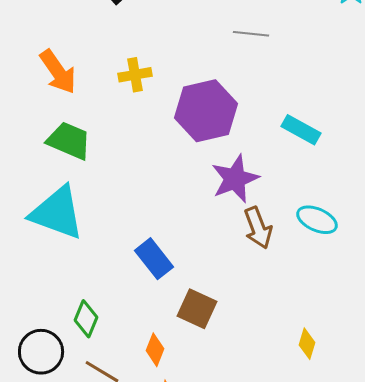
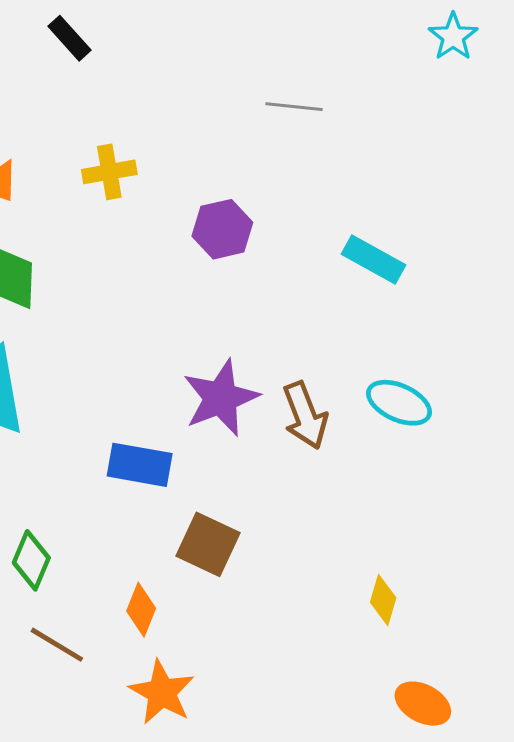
purple hexagon: (206, 111) -> (222, 229), size x0.6
purple star: (235, 179) -> (221, 398), moved
blue rectangle: (154, 259) -> (140, 465), turned -42

